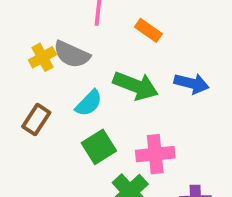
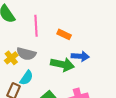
blue arrow: (192, 83) -> (80, 56), moved
cyan semicircle: (89, 103) -> (26, 78), moved

